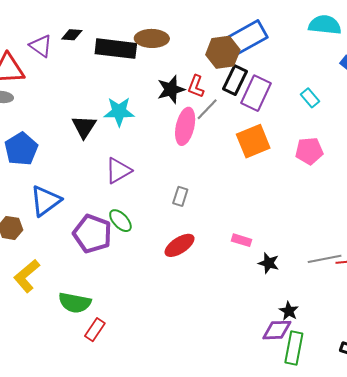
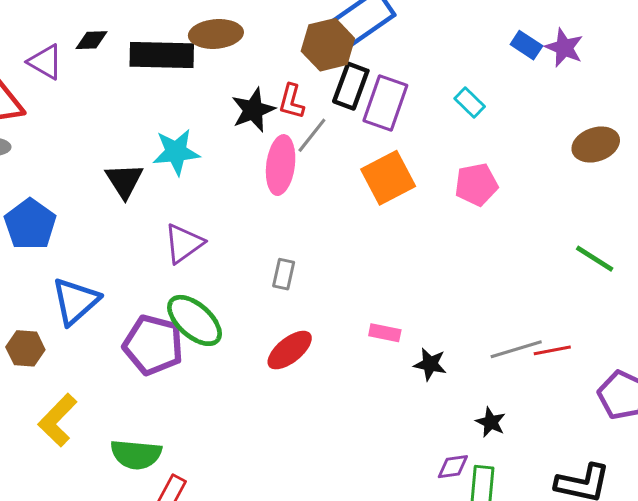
green ellipse: (120, 221) -> (195, 320), size x1.5
black star: (289, 311) -> (491, 422), moved
purple diamond: (277, 330) -> (453, 467), size x0.7

